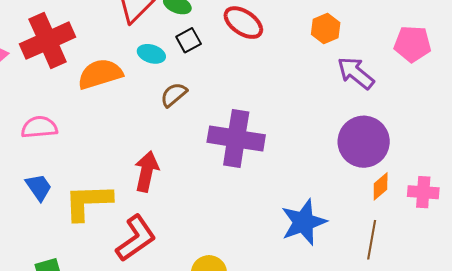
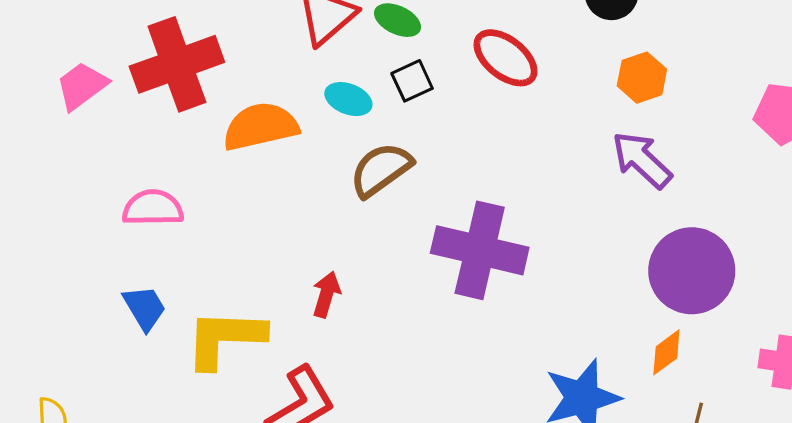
purple arrow: (356, 73) -> (642, 160), moved
brown semicircle: (174, 95) -> (381, 170), size x1.4
red arrow: (147, 171) -> (326, 294), size x0.7
orange diamond: (381, 186) -> (666, 352), moved

